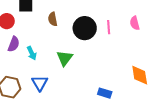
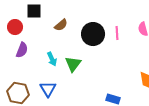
brown semicircle: (53, 19) -> (61, 25), turned -120
cyan arrow: (32, 53) -> (52, 59), moved

